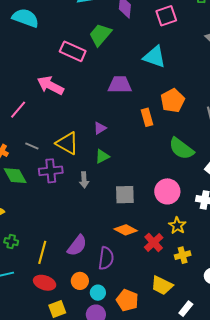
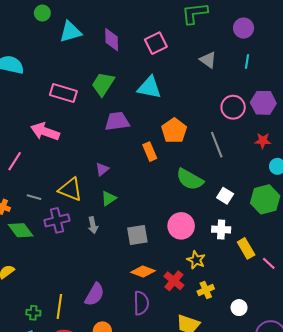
green trapezoid: (100, 35) -> (103, 84), moved
green cross: (11, 242) -> (33, 313), moved
purple semicircle: (106, 258) -> (141, 303), moved

